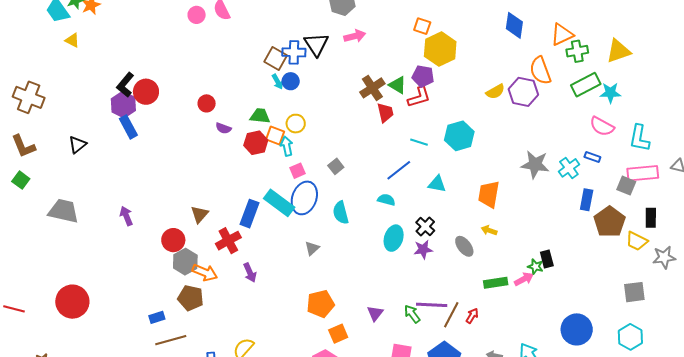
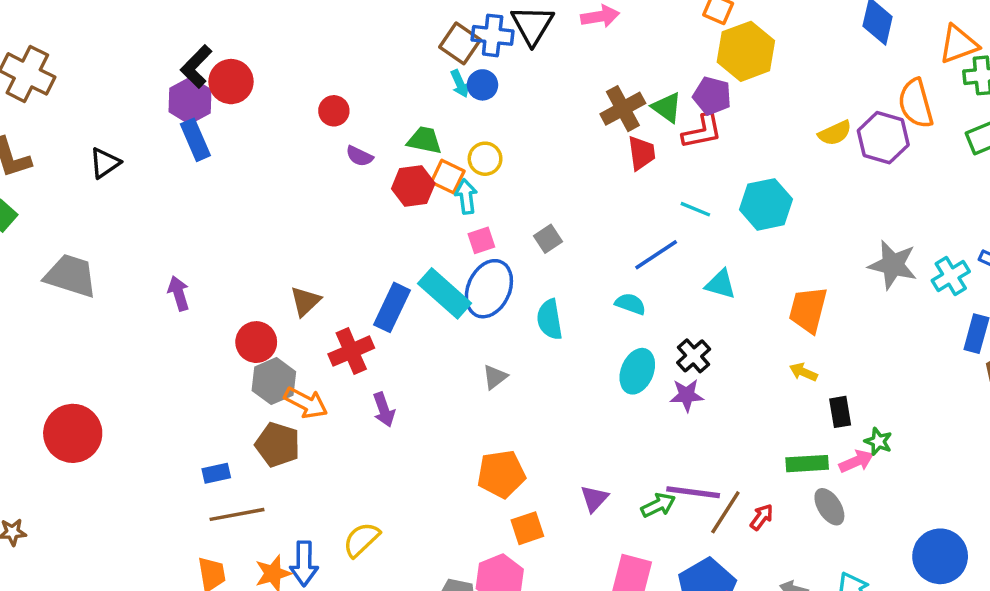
gray ellipse: (464, 246) -> (829, 507), moved
black rectangle: (547, 259) -> (840, 412), moved
green arrow: (412, 314) -> (658, 505), turned 96

